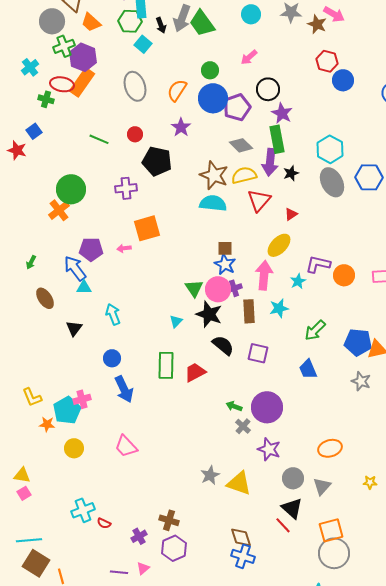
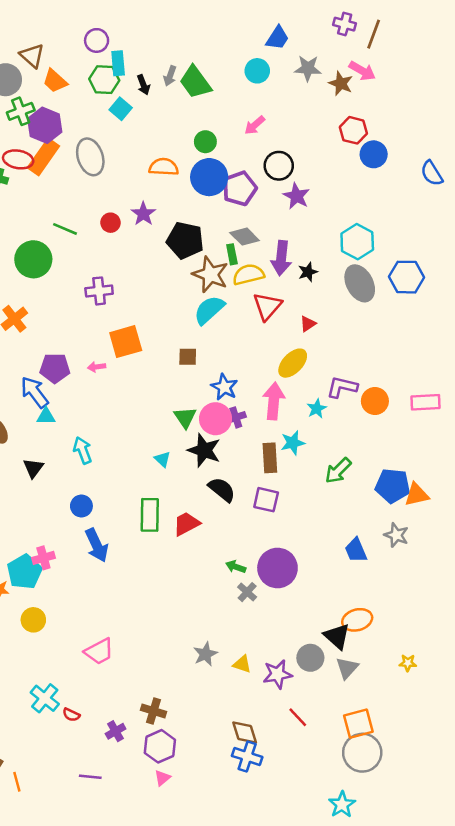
gray arrow: (182, 18) -> (170, 76), size x0.6
gray ellipse: (135, 86) -> (90, 157), moved
orange semicircle: (177, 90) -> (164, 167), turned 60
purple star: (181, 127) -> (143, 214), moved
green rectangle: (277, 139) -> (232, 254), moved, size x0.6
black pentagon: (157, 161) -> (185, 240), moved
green circle: (71, 189) -> (33, 259), moved
cyan semicircle: (213, 203) -> (209, 310), turned -48
brown square: (225, 248) -> (188, 357), moved
brown rectangle: (249, 311) -> (270, 458), moved
cyan triangle: (176, 321) -> (162, 459), turned -32
blue trapezoid: (308, 369) -> (356, 550), moved
pink trapezoid: (126, 446) -> (99, 651), moved, turned -75
purple star: (269, 449) -> (277, 674), moved, turned -30
yellow triangle: (239, 483) -> (242, 664), size x0.6
black triangle: (292, 508) -> (337, 636), moved
cyan cross: (83, 510) -> (45, 698), turned -30
pink triangle: (143, 568) -> (162, 778), moved

